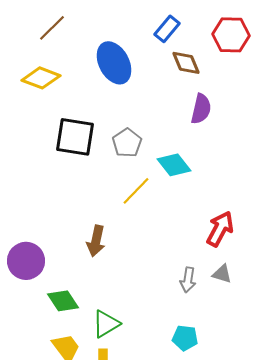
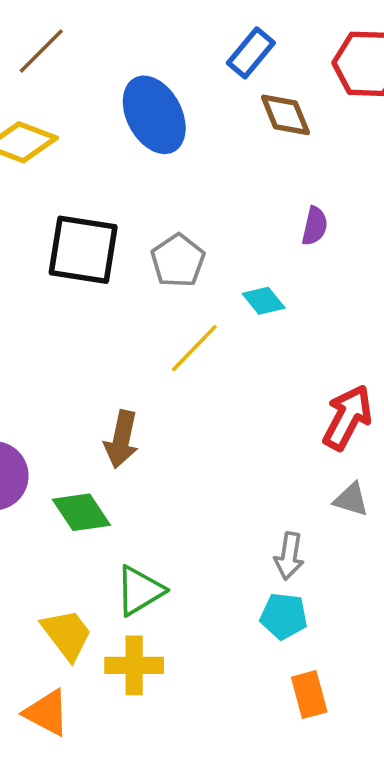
purple semicircle: (201, 109) -> (315, 226), moved, size x0.7
cyan diamond: (174, 165) -> (264, 301), size x0.7
gray arrow: (188, 280) -> (289, 556), moved
green diamond: (63, 301) -> (81, 512), moved

